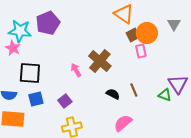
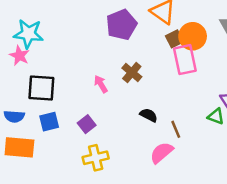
purple pentagon: (48, 23) -> (121, 25), moved
pink rectangle: (141, 51) -> (185, 60), size x1.6
brown cross: (100, 61) -> (132, 72), size x0.7
brown line: (134, 90) -> (176, 129), moved

